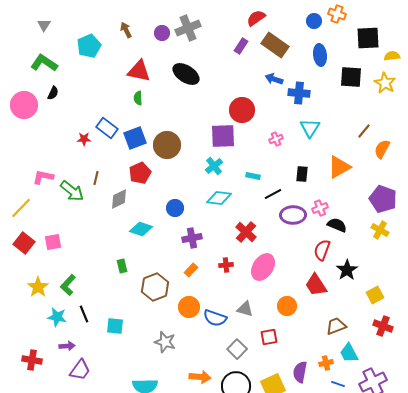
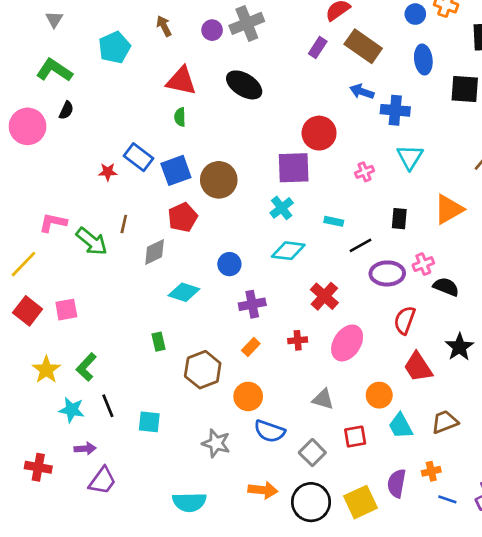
red semicircle: (322, 250) -> (405, 320), moved
blue semicircle: (215, 318) -> (270, 431), moved
cyan trapezoid: (349, 353) -> (401, 426), moved

